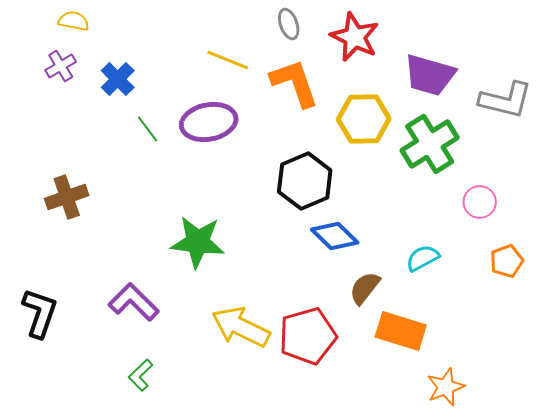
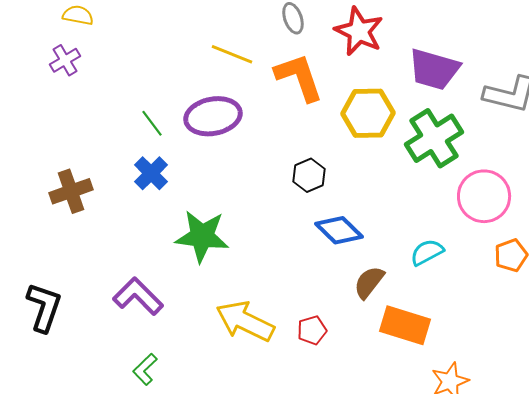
blue cross: (118, 79) -> (151, 173), moved
black hexagon: (305, 181) -> (309, 175), size x0.6
pink circle: (480, 202) -> (484, 196), size x1.6
red pentagon: (308, 336) -> (312, 330), size x0.5

